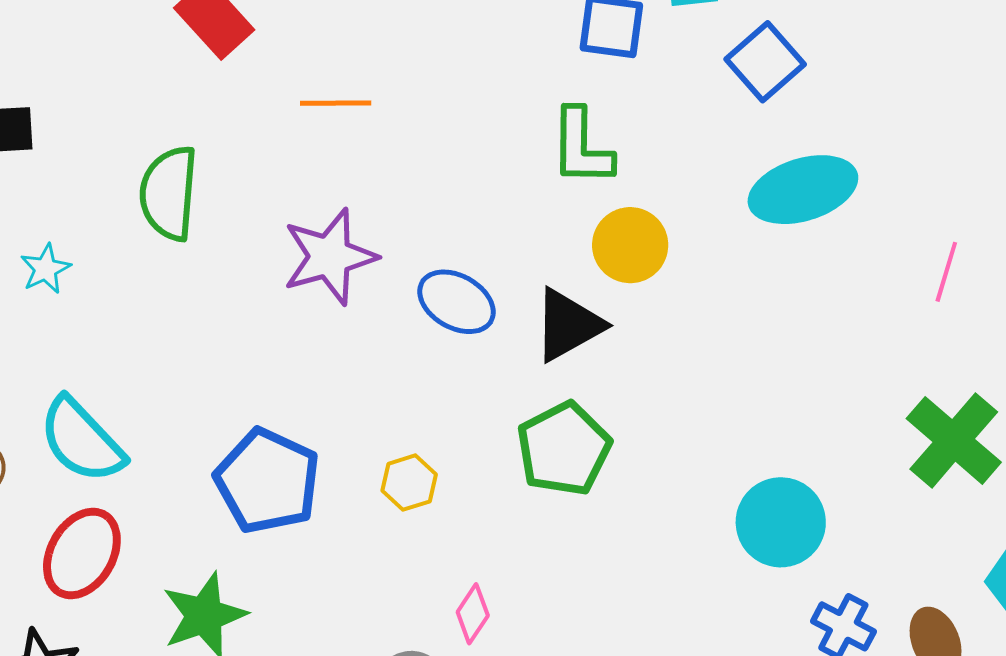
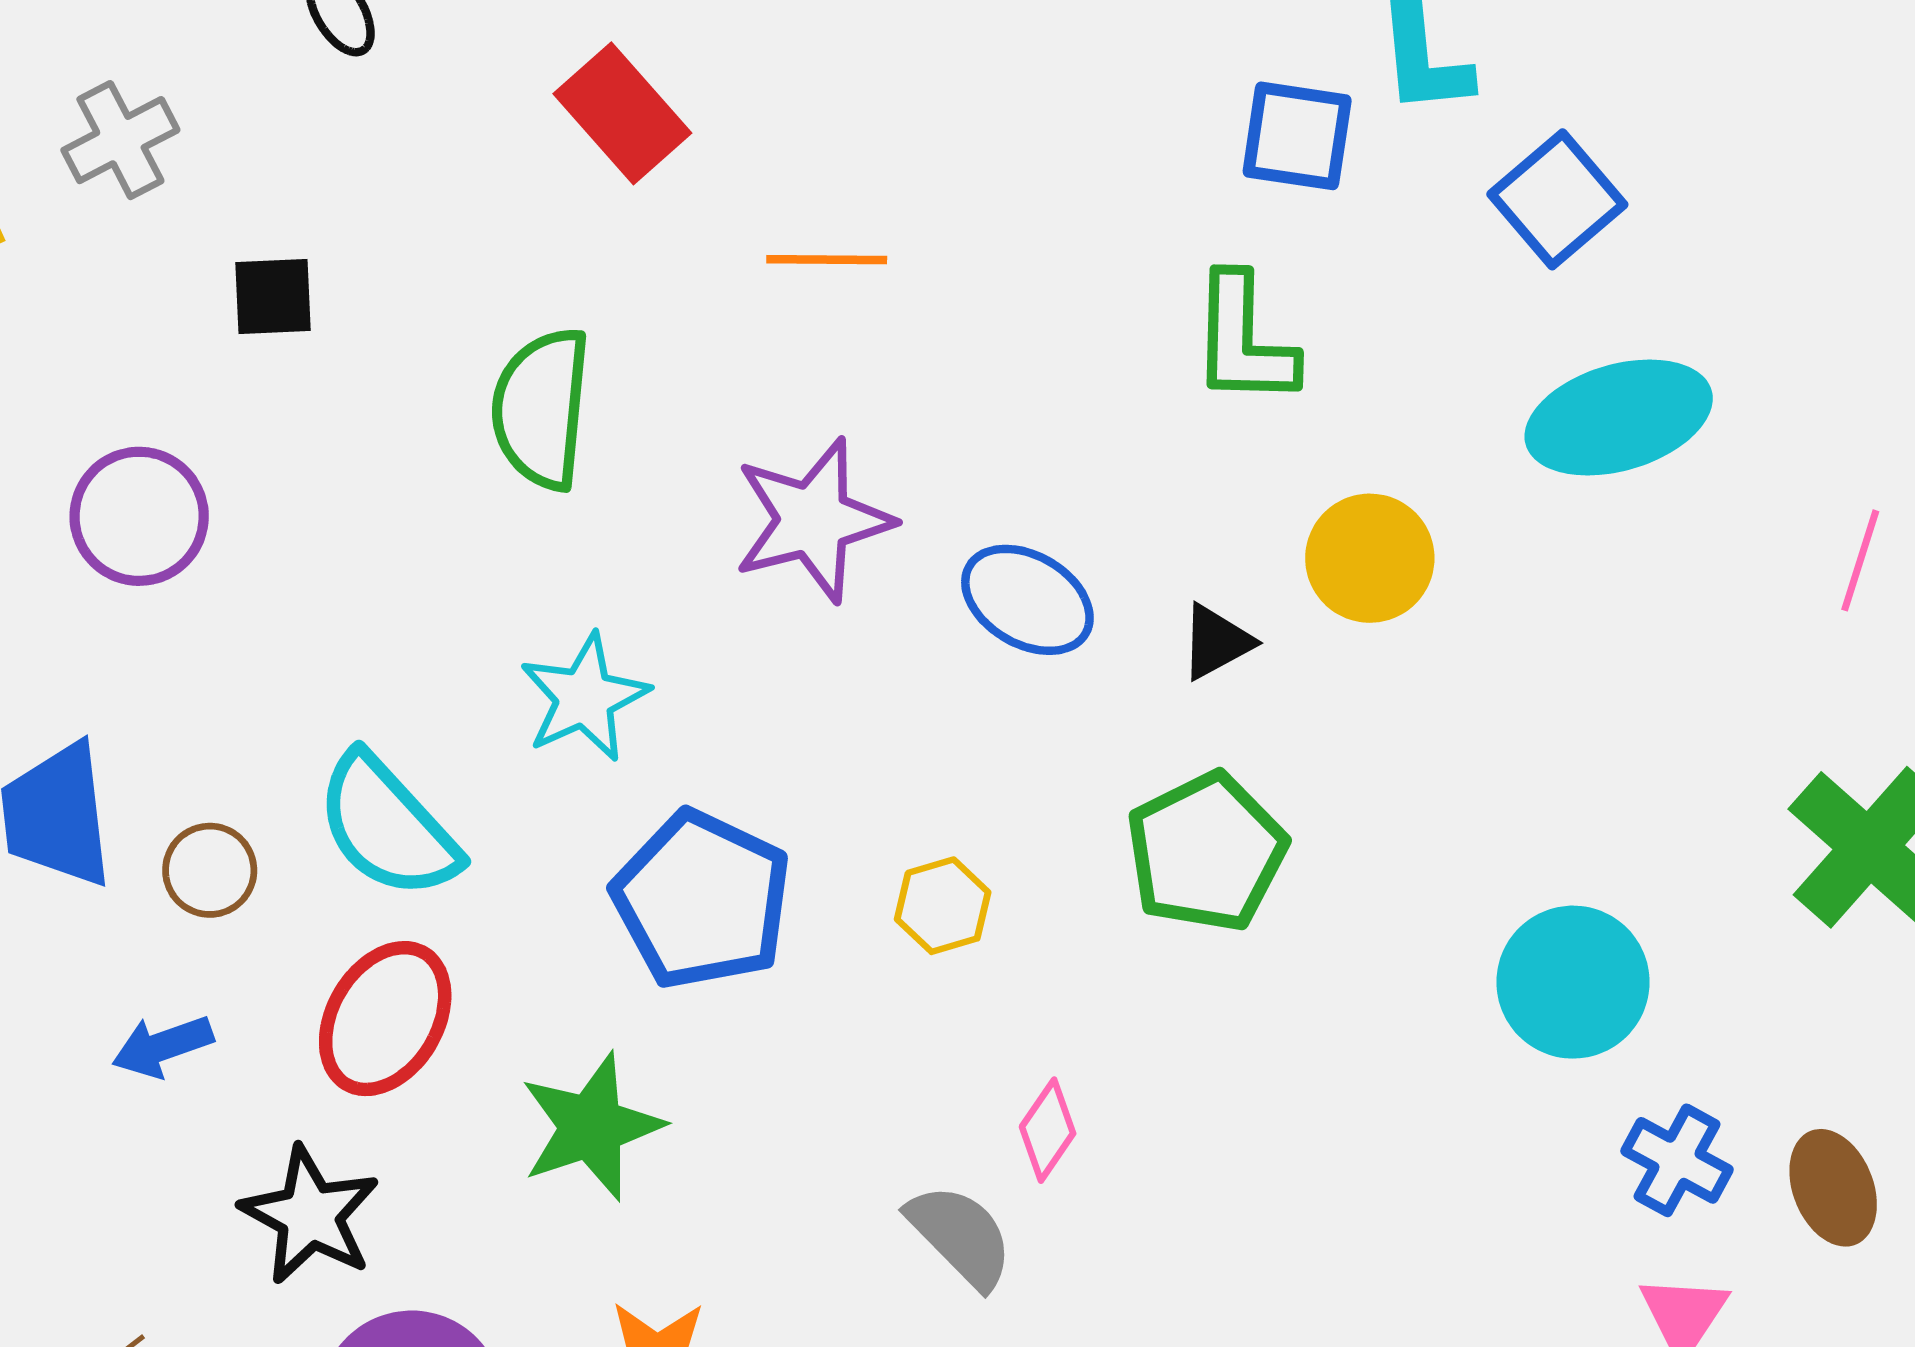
yellow circle: (630, 245) -> (1370, 558), moved
cyan star: (45, 269) -> (585, 698), moved, size x1.5
black triangle: (568, 325) -> (1216, 642), size x0.6

